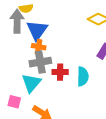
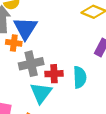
orange cross: (39, 47) -> (14, 43), moved
cyan triangle: (31, 83) -> (41, 93), moved

